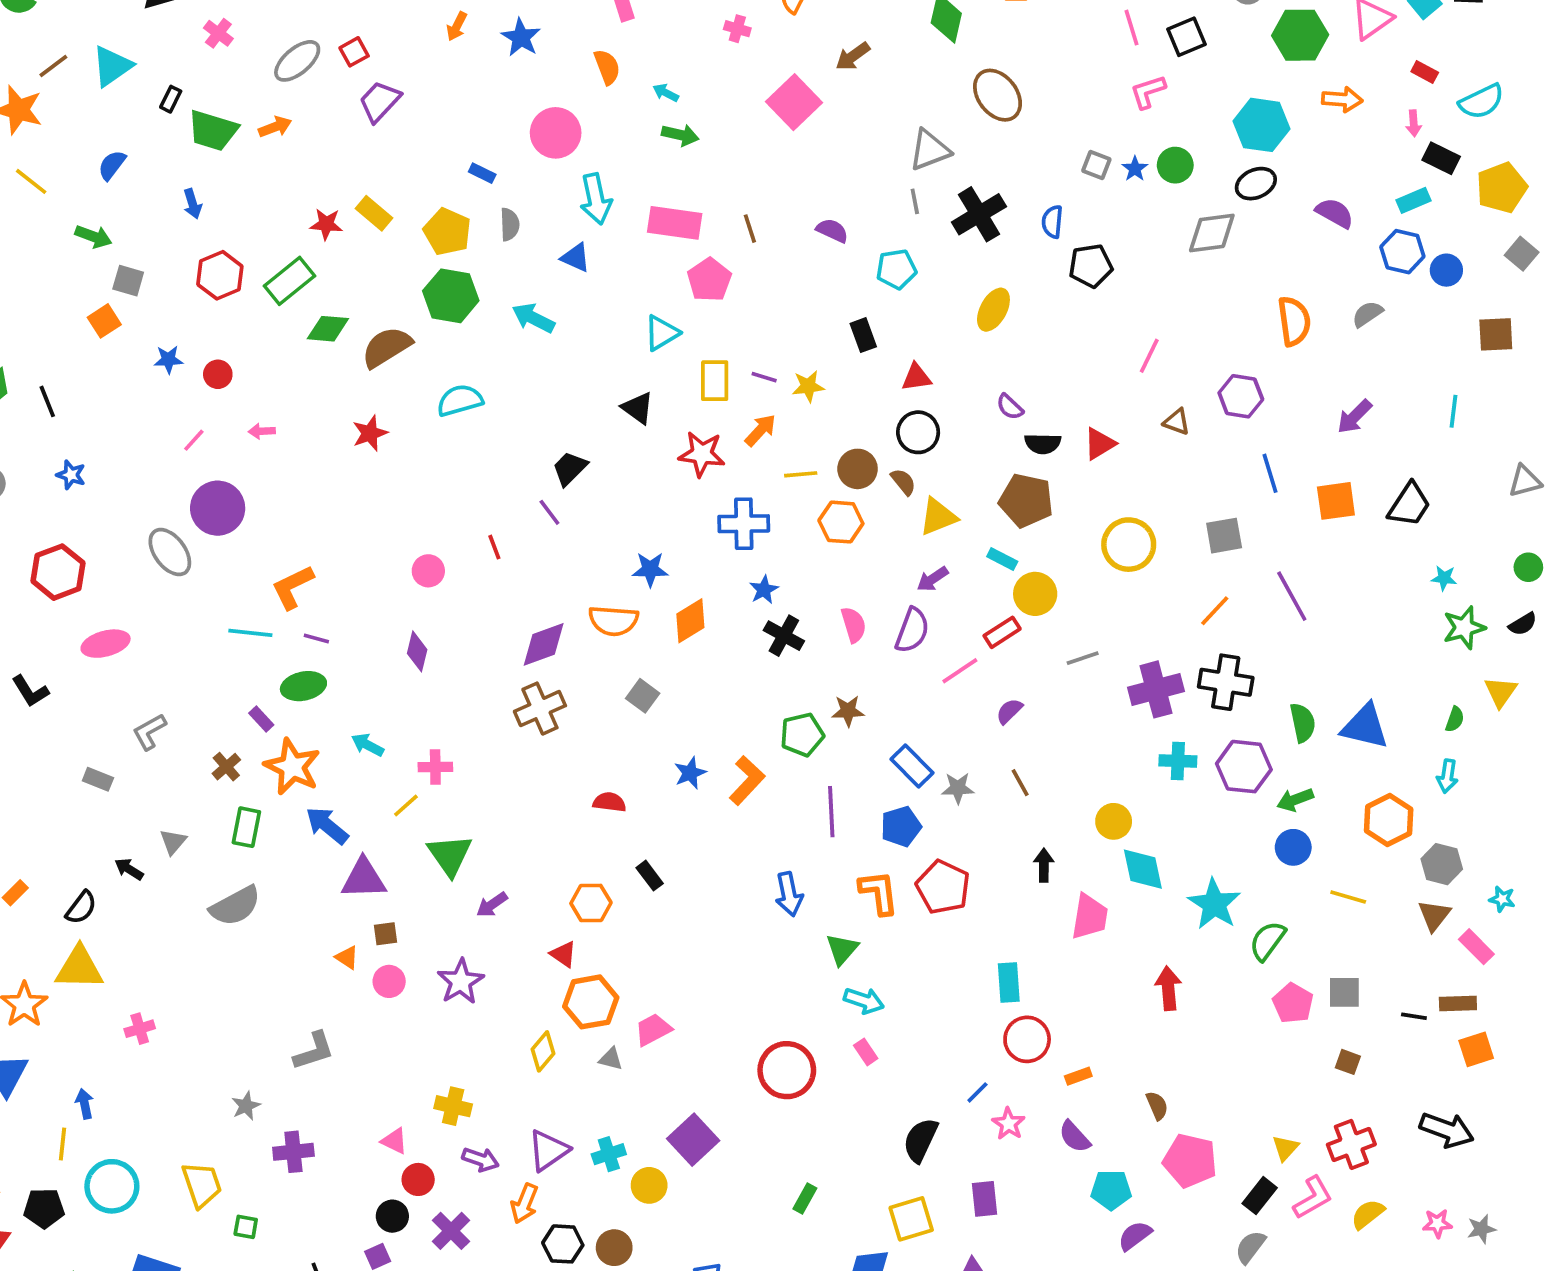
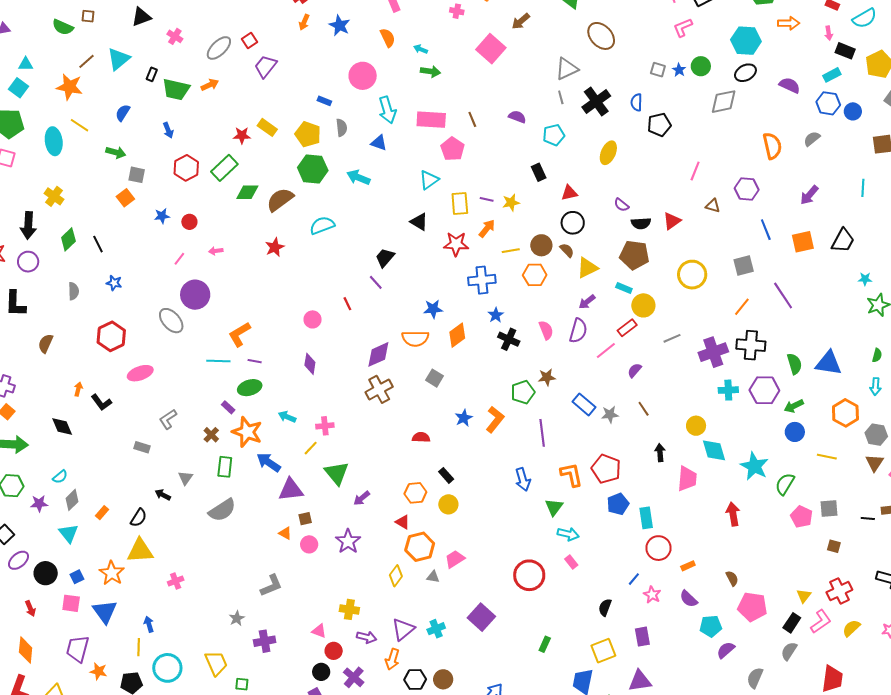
blue pentagon: (901, 826) -> (618, 504), moved
black semicircle: (921, 1140) -> (605, 607), size x0.7
yellow circle: (649, 1185) -> (448, 504), moved

